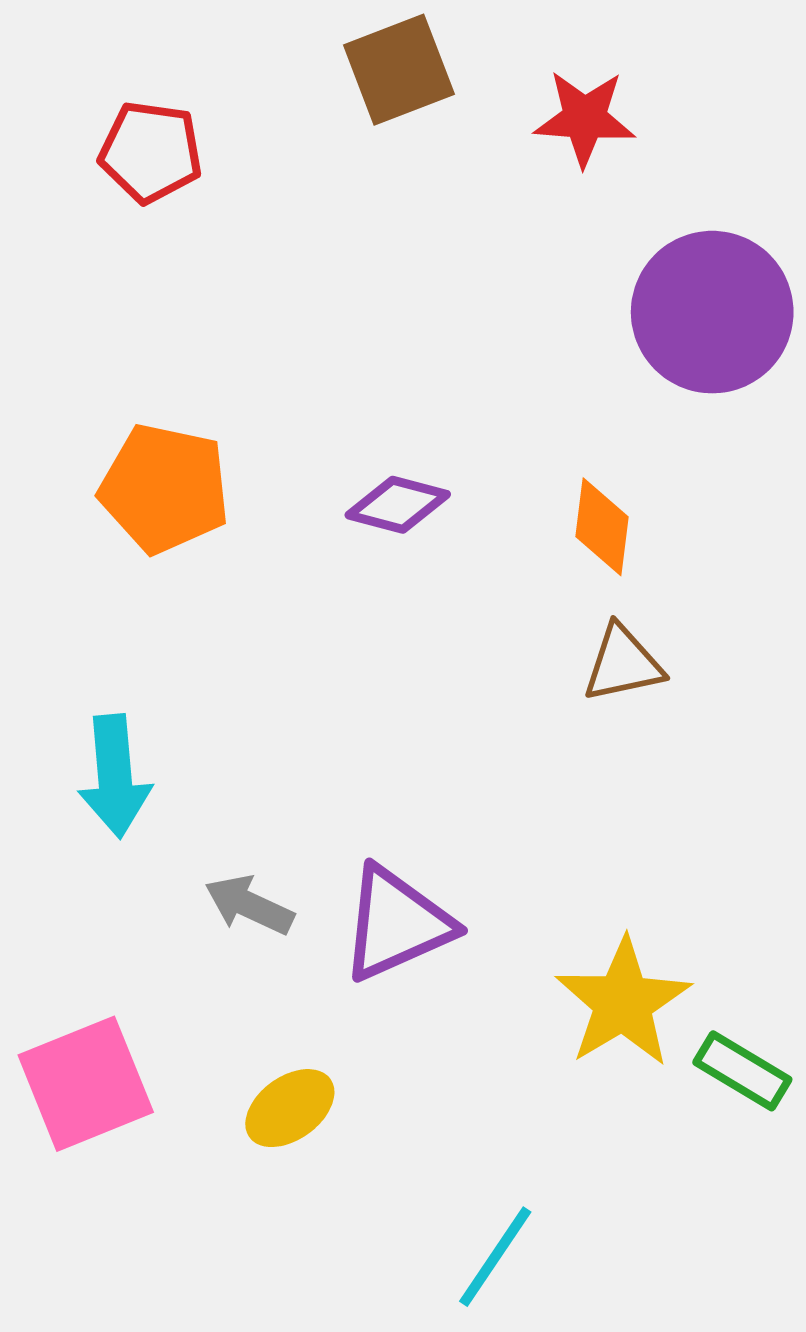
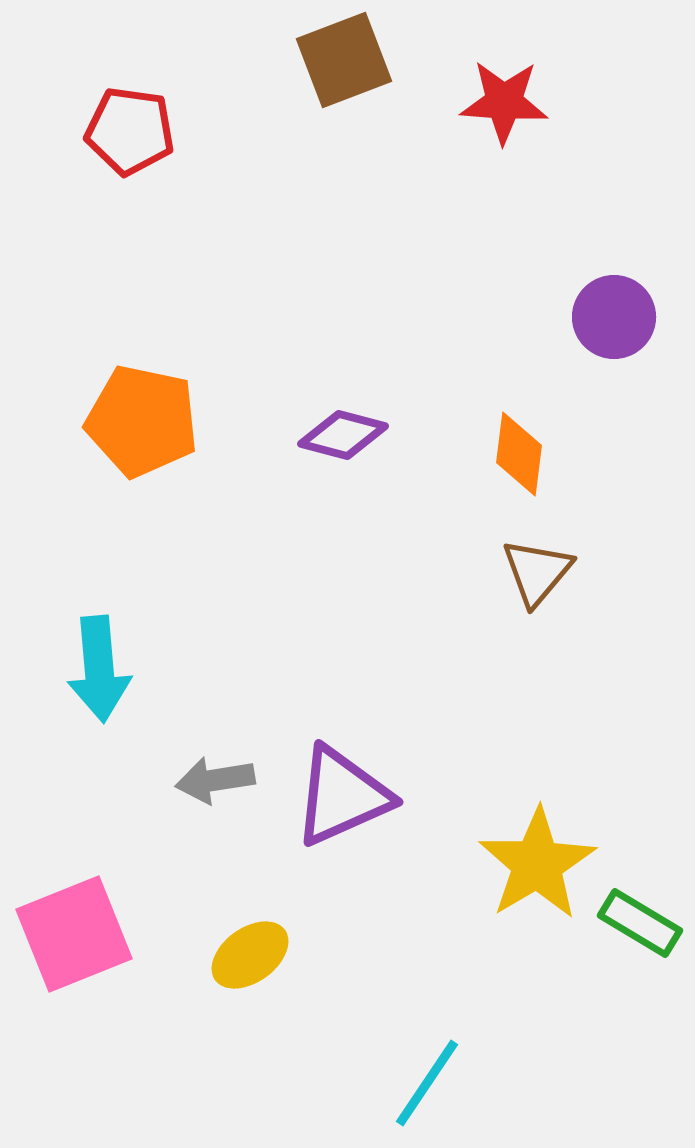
purple circle: (712, 312) -> (614, 317), moved, size x0.6
brown triangle: (623, 664) -> (537, 572), turned -38
gray arrow: (249, 905) -> (215, 780), turned -34

